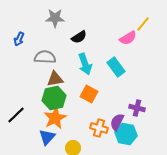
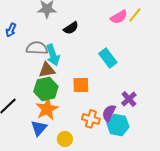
pink semicircle: (128, 38) -> (119, 17), moved
cyan arrow: (85, 64) -> (53, 55), moved
orange square: (89, 94) -> (81, 85), turned -30
purple cross: (137, 108) -> (129, 99), turned 35

